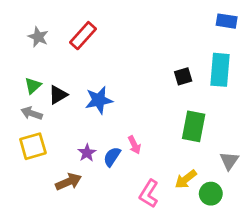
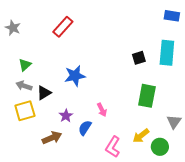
gray star: (38, 37) -> (13, 28), moved
black triangle: (58, 95) -> (44, 93), moved
blue semicircle: (112, 157) -> (85, 128), moved

